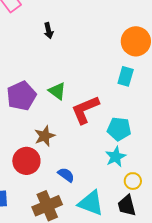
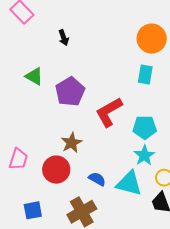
green triangle: (57, 91) -> (34, 76), moved
purple pentagon: (21, 96) -> (70, 92), moved
cyan triangle: (91, 203) -> (129, 183), moved

